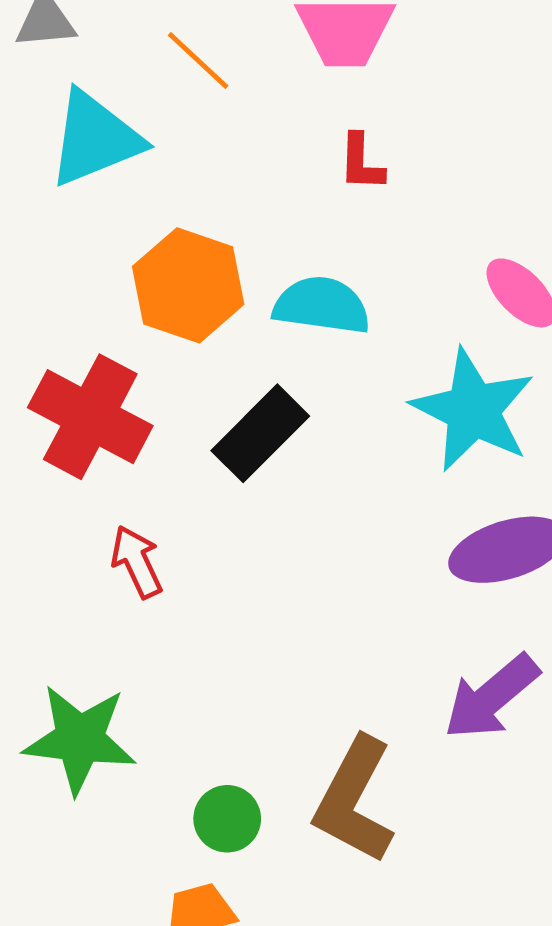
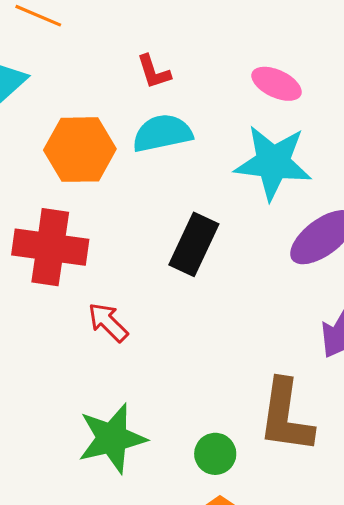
red L-shape: (361, 162) -> (154, 72), moved
black rectangle: (260, 433) -> (194, 244), moved

